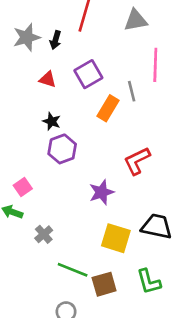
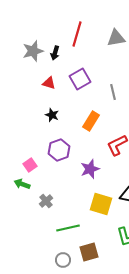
orange rectangle: (108, 108) -> (91, 121), moved
purple hexagon: (62, 149) -> (59, 150), moved
green line: (73, 270) -> (68, 228), turned -35
brown square: (104, 284) -> (89, 252), moved

